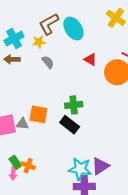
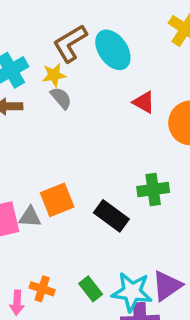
gray semicircle: (48, 62) -> (61, 98), moved
green cross: (74, 105) -> (153, 189), moved
orange square: (38, 114) -> (57, 200), turned -30
green rectangle: (15, 162) -> (91, 289), moved

